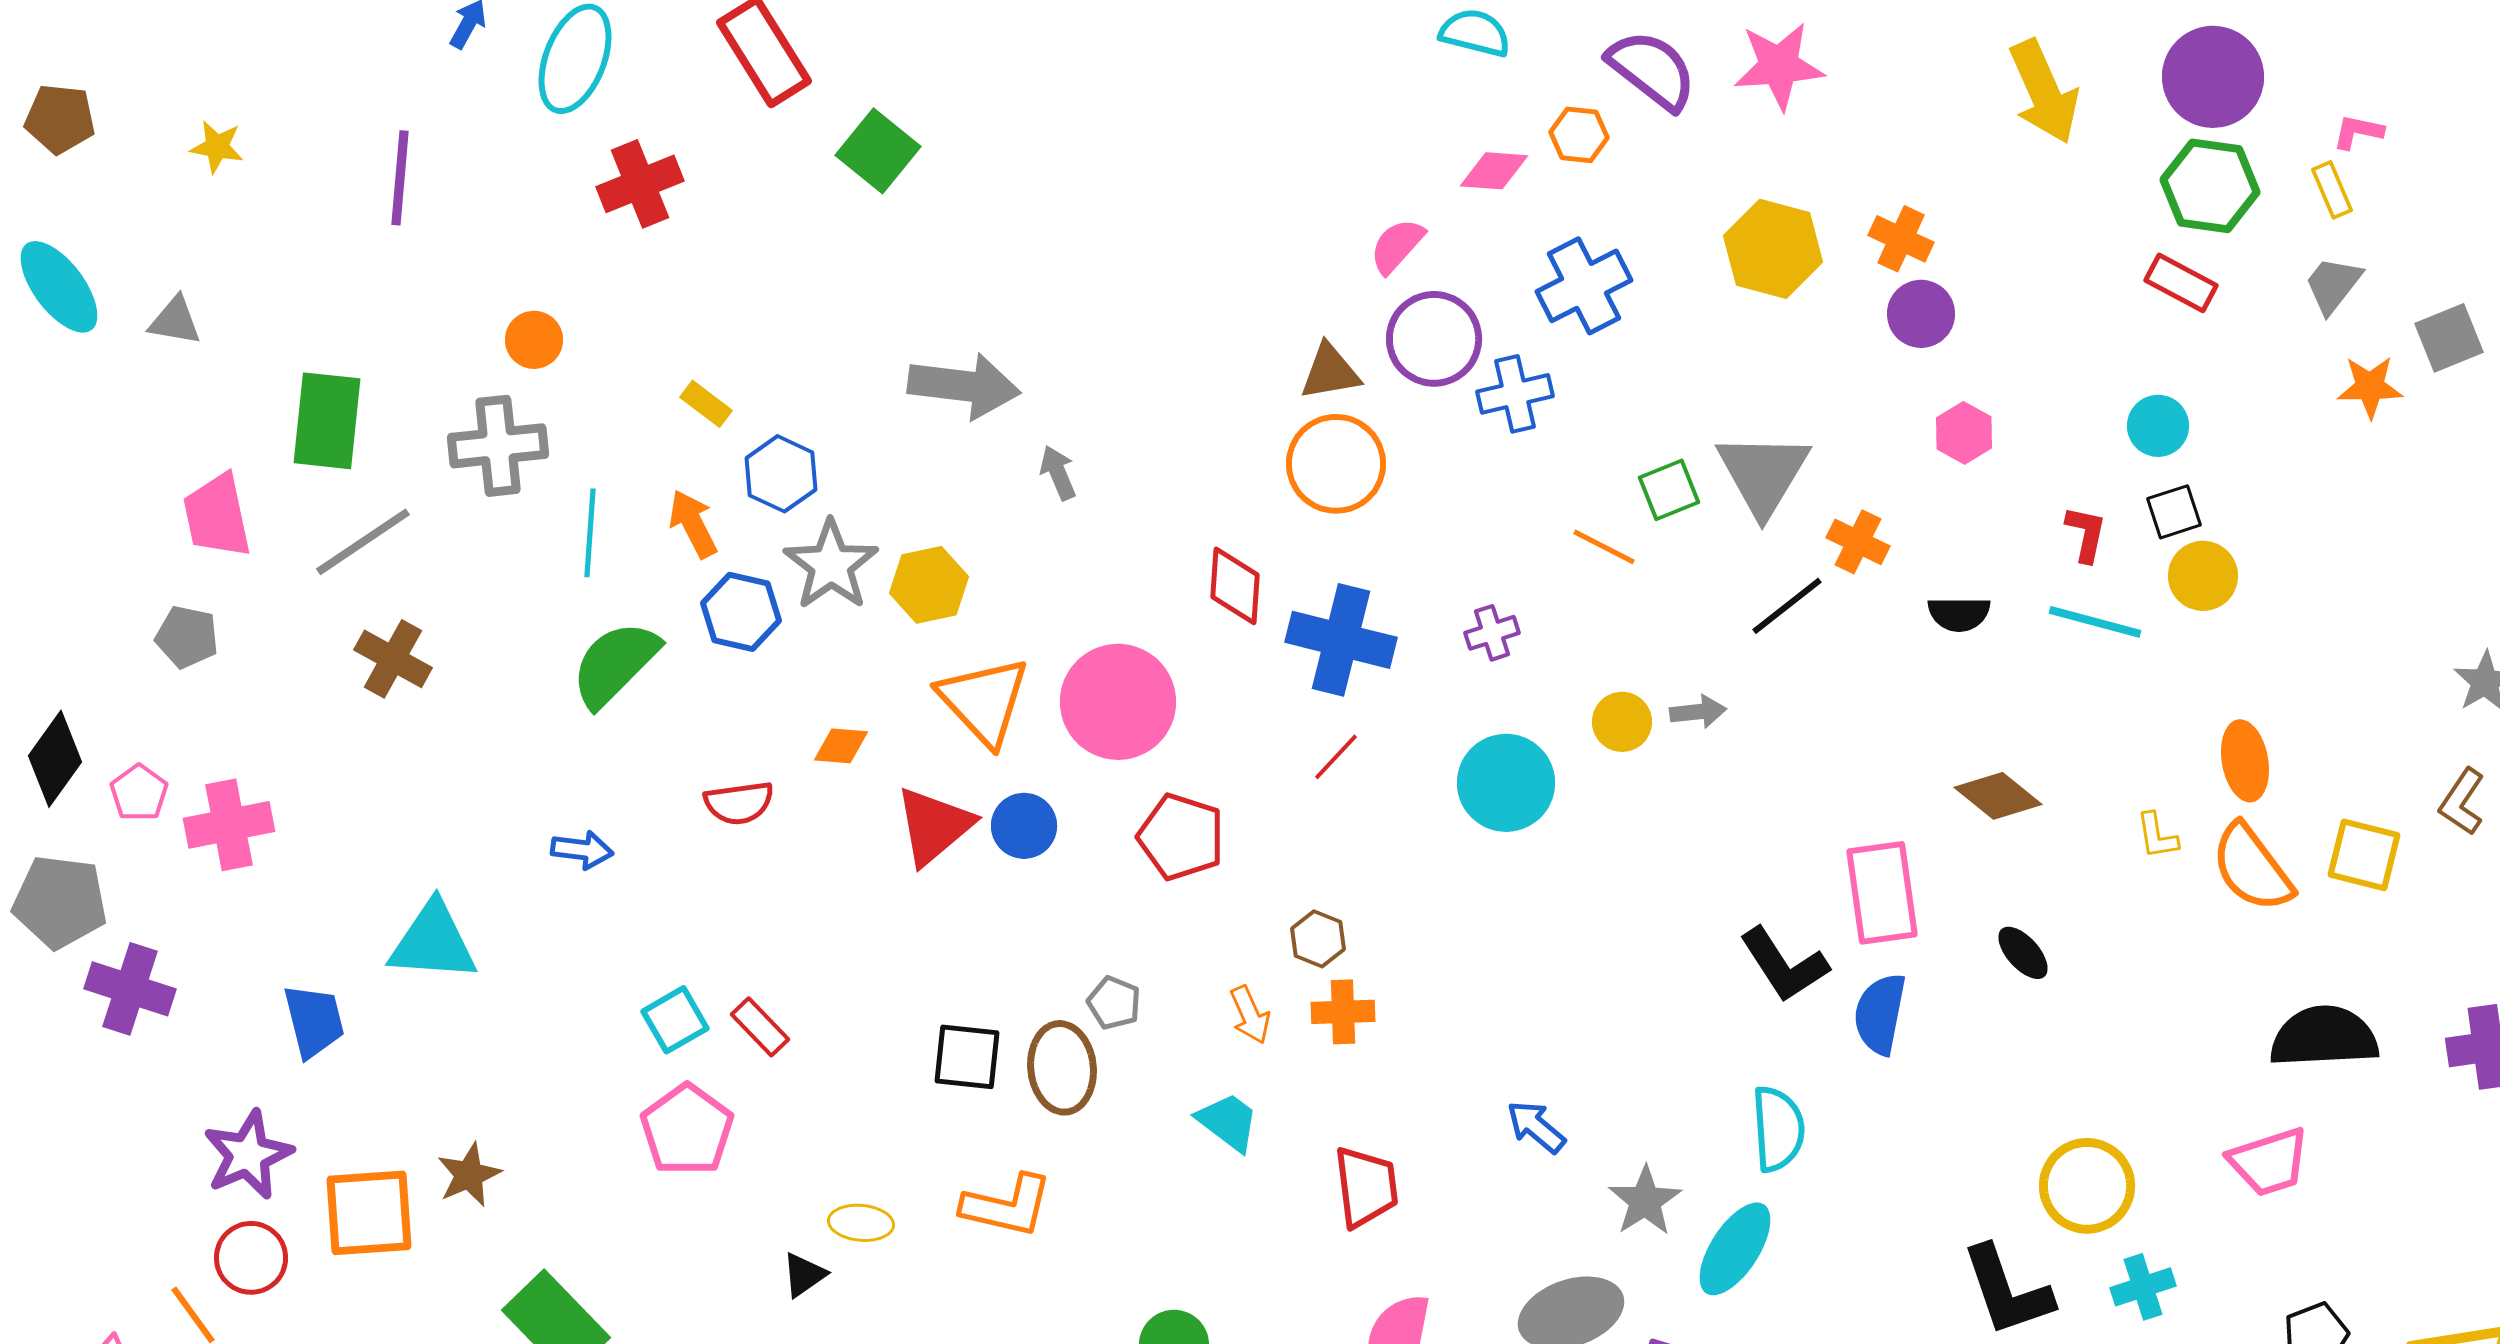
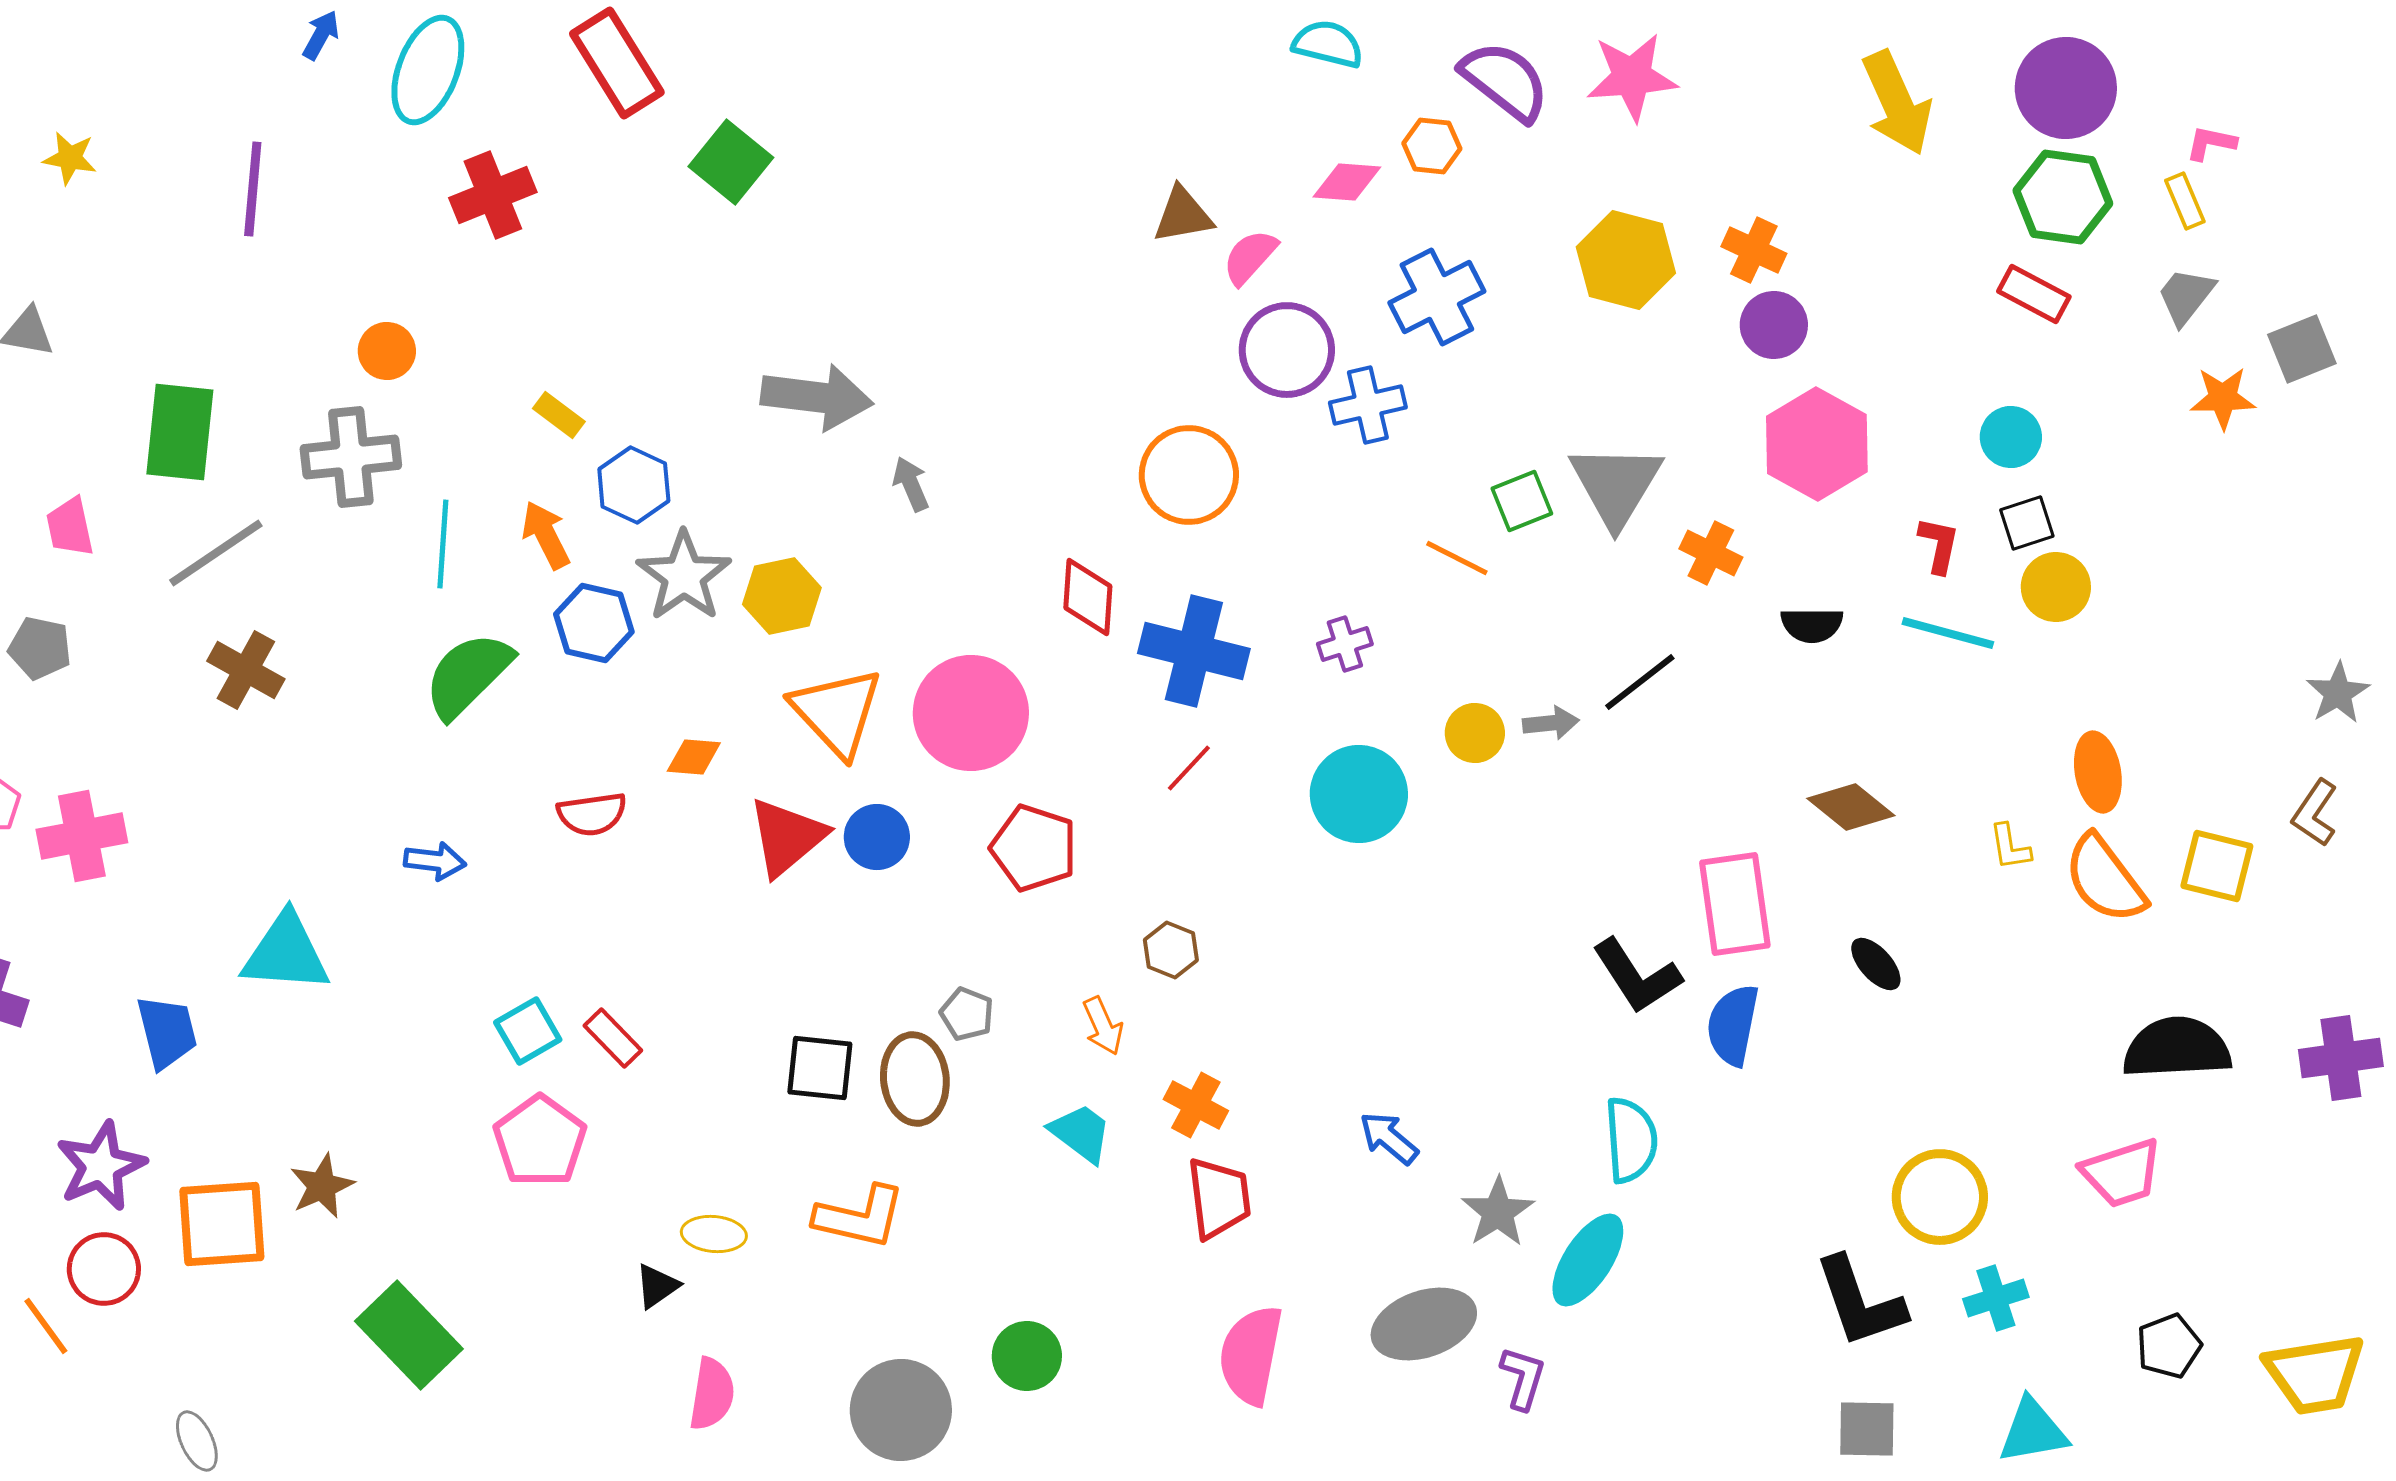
brown triangle: (1330, 372) -> (1183, 215), moved
pink hexagon: (1964, 433) -> (1817, 444), size x1.8
pink trapezoid: (217, 516) -> (70, 527), size x0.7
black line: (1787, 606) -> (1640, 682), moved
orange cross: (1343, 1012) -> (1196, 1105), moved, turned 30

